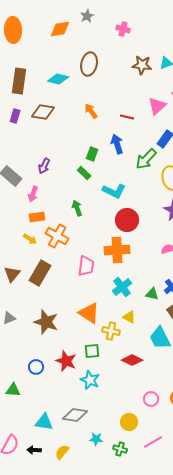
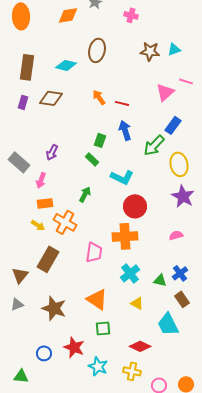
red line: (127, 117) -> (122, 103), moved
green arrow: (77, 208) -> (85, 194), turned 49
brown triangle: (12, 274) -> (20, 275), moved
yellow cross: (111, 331) -> (132, 371), moved
green square: (92, 351) -> (103, 328), moved

